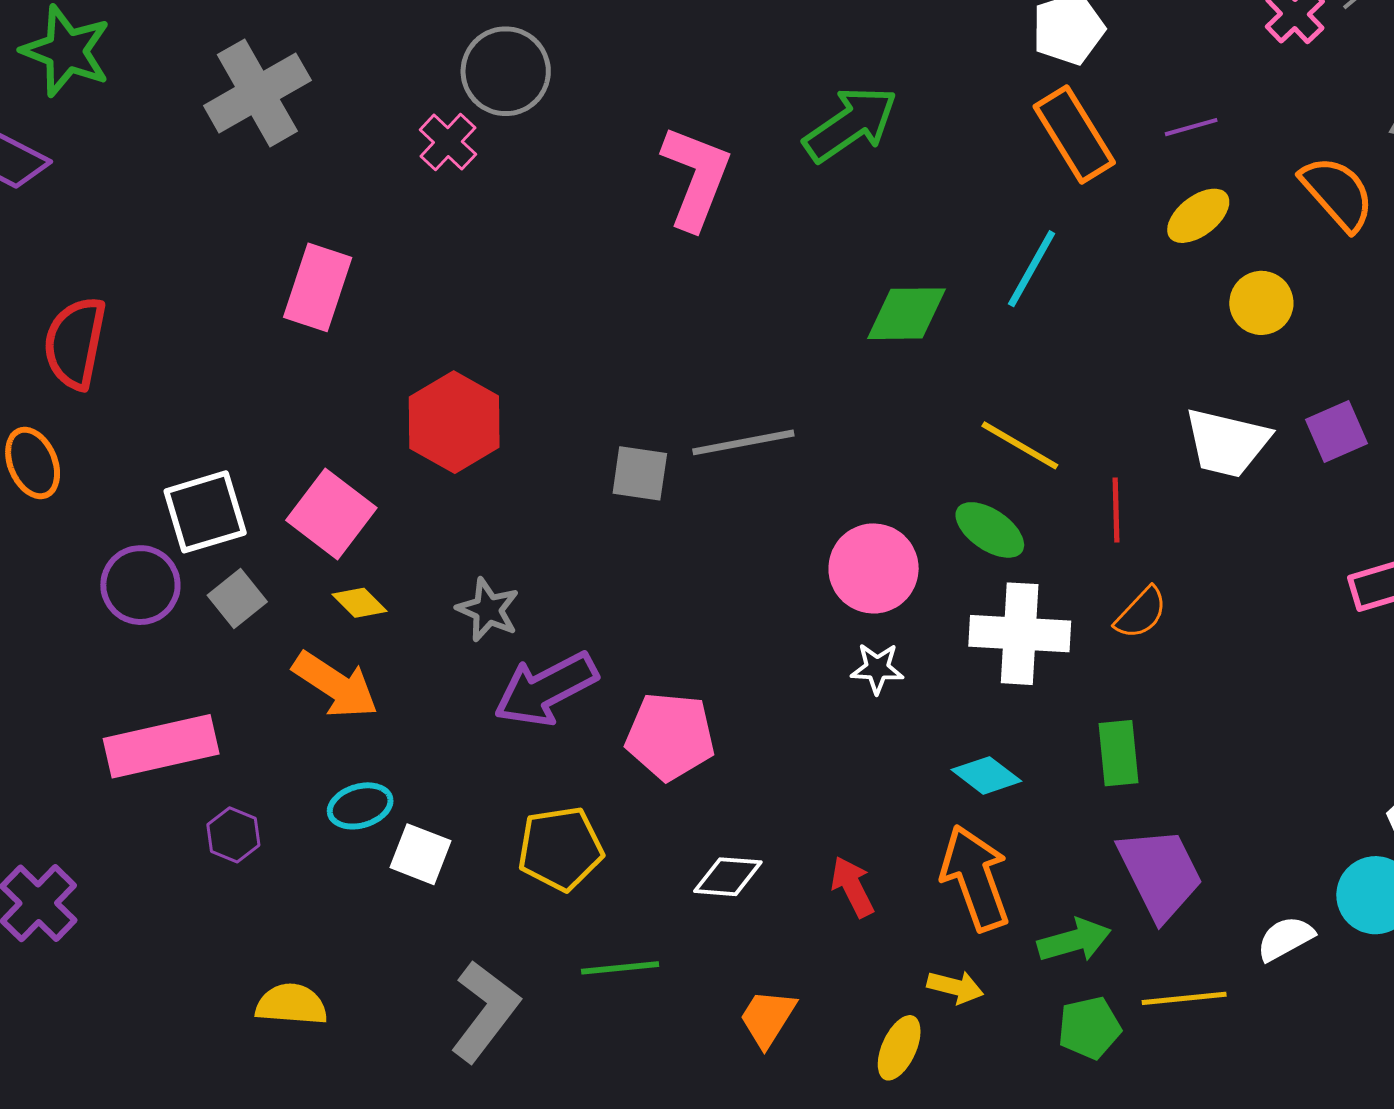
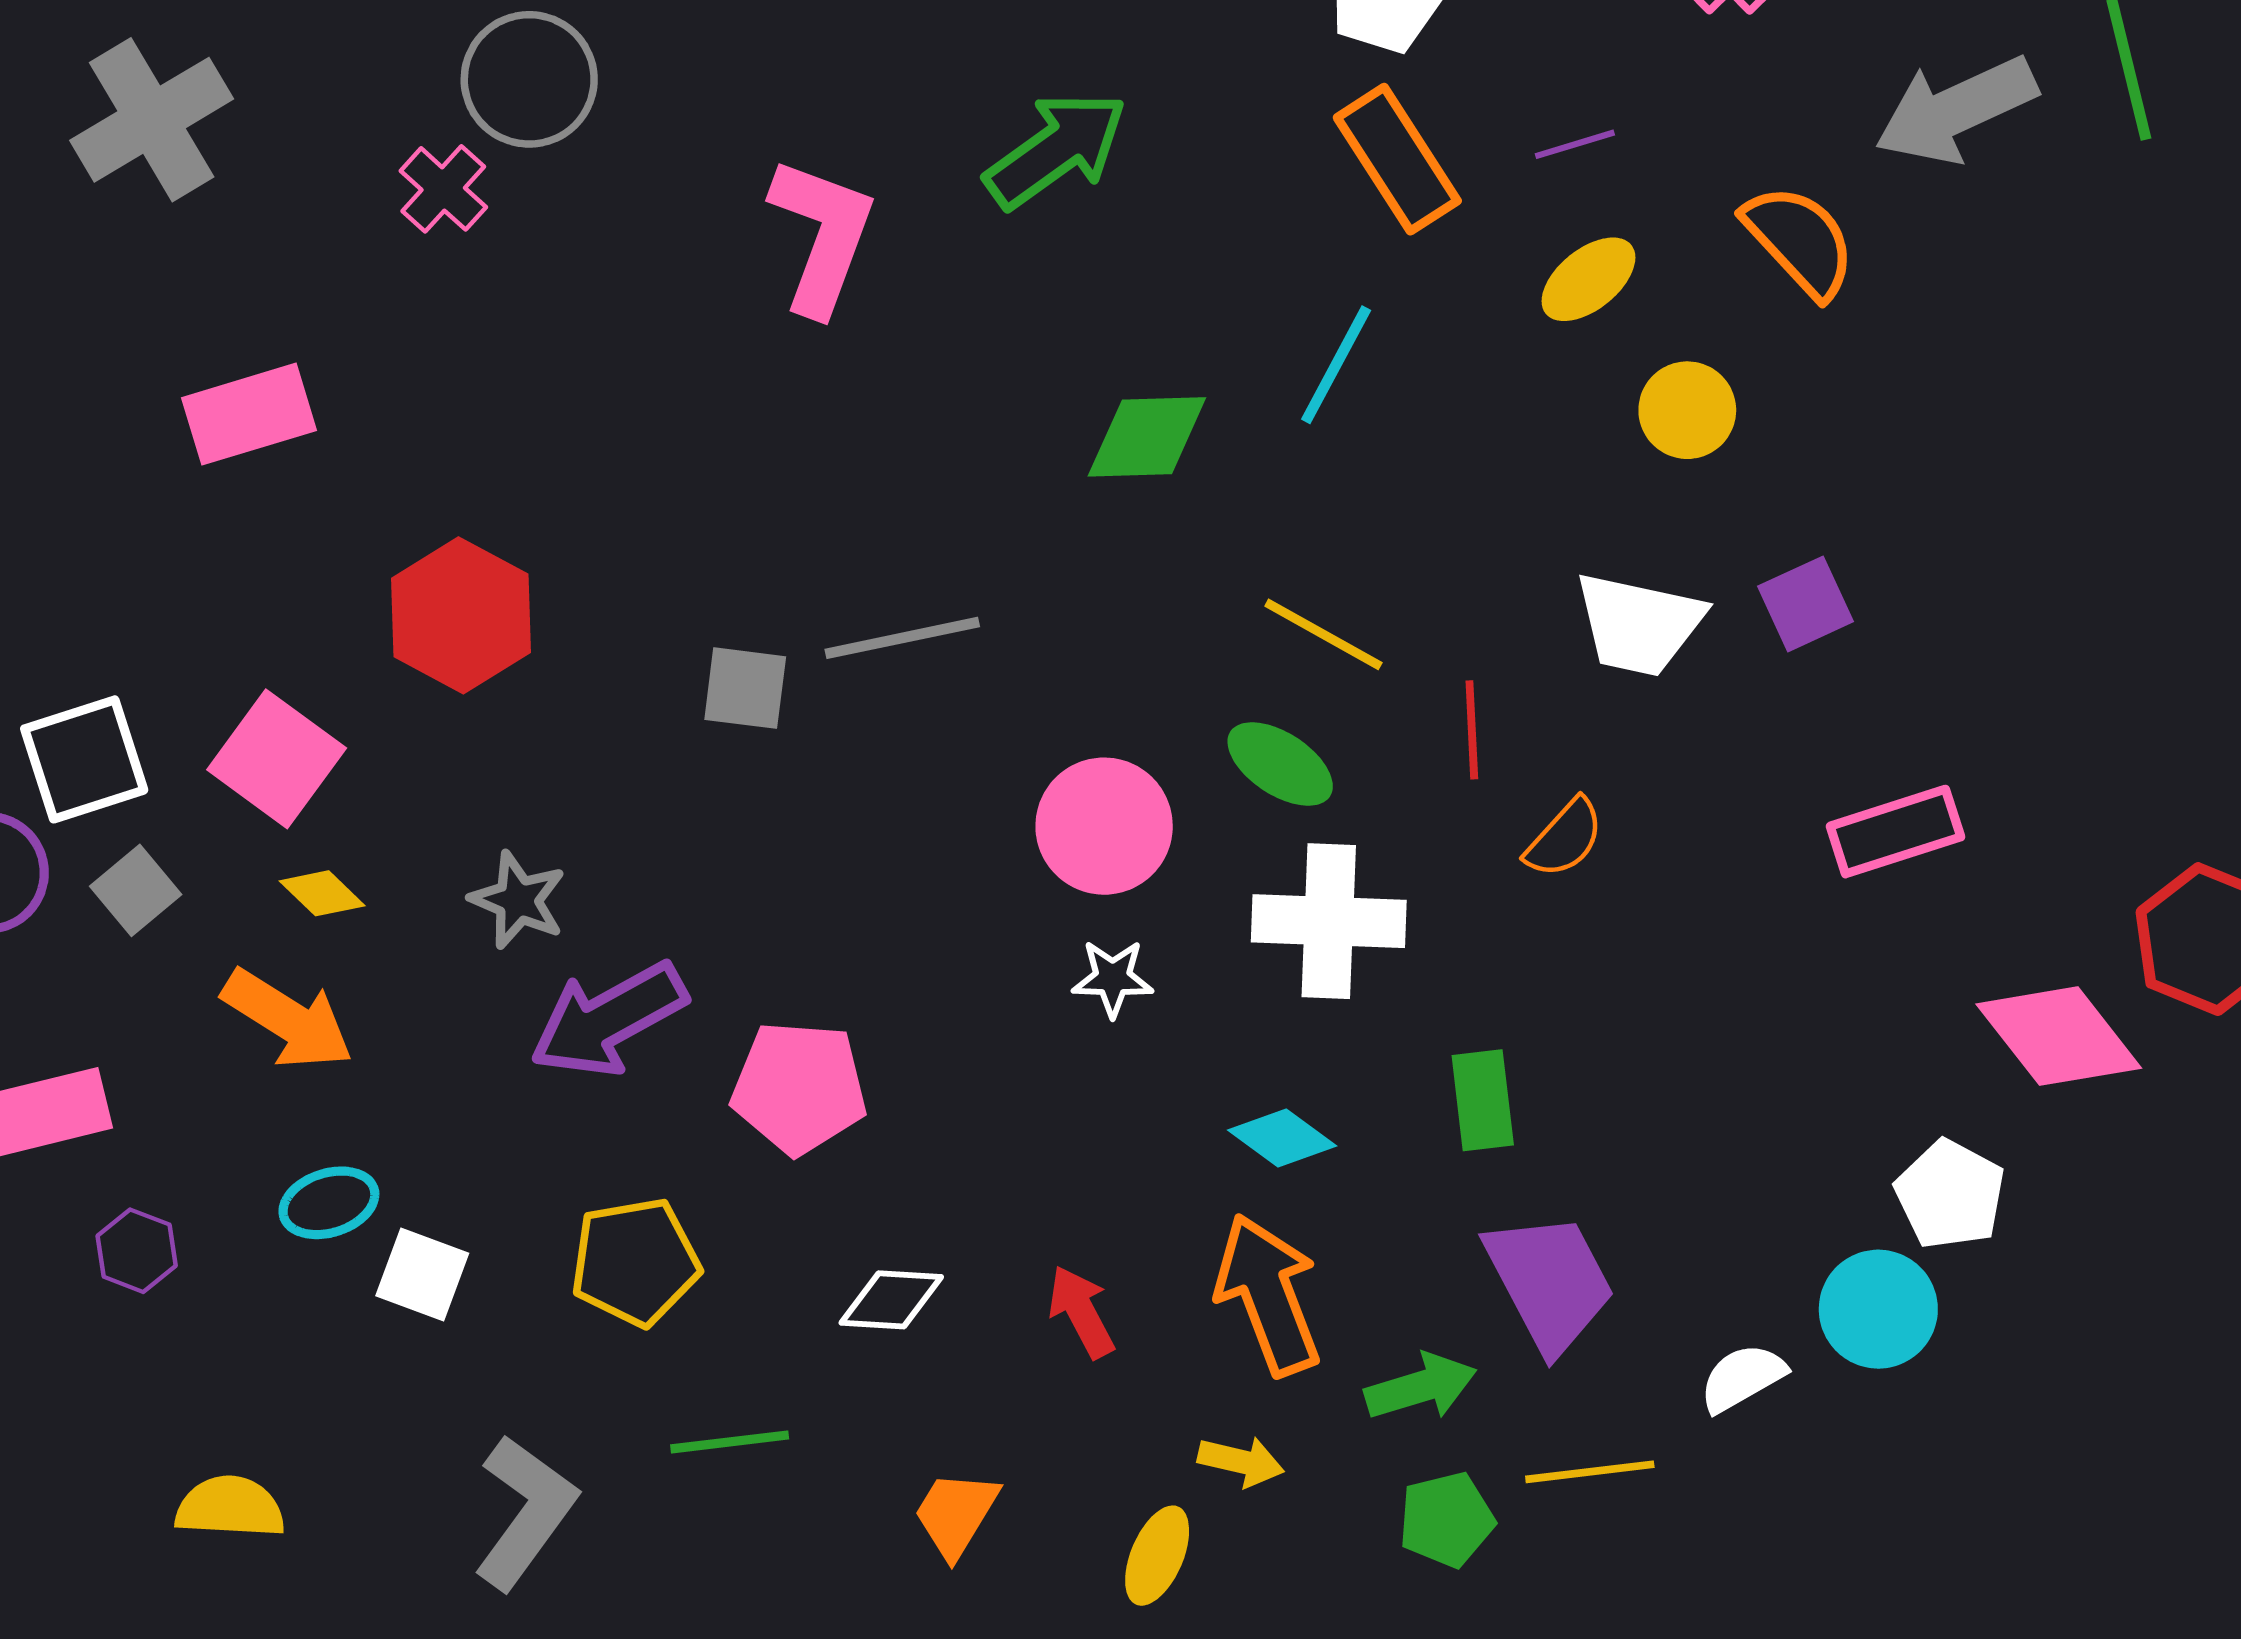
pink rectangle: (318, 287) -> (249, 414), turned 56
orange semicircle: (1141, 613) -> (1565, 838), moved

